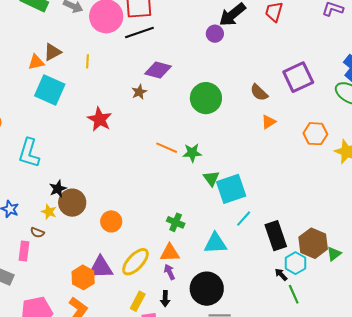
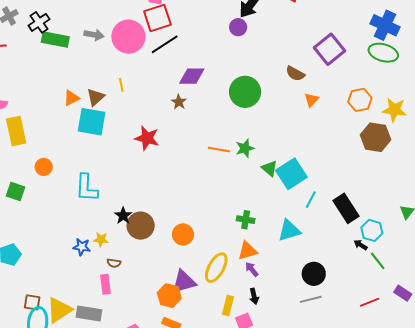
brown triangle: (52, 52) -> (96, 97), moved
yellow star: (49, 212) -> (101, 239), moved
brown hexagon: (313, 243) -> (376, 137), moved
black circle: (207, 289) -> (314, 274), moved, size x0.7

